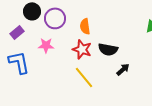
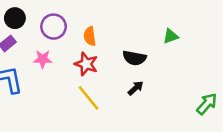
black circle: (32, 11) -> (15, 18), moved
black semicircle: (108, 49) -> (134, 58), moved

